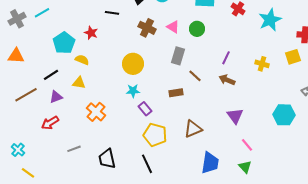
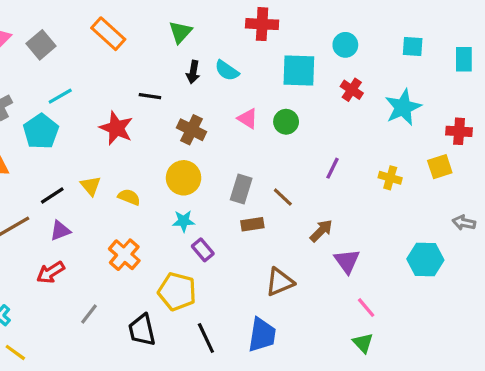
cyan line: (42, 13) -> (60, 96), moved
brown cross: (147, 28) -> (192, 130), moved
red star: (91, 33) -> (116, 128), size x1.5
cyan pentagon: (64, 43) -> (41, 131), moved
gray rectangle: (178, 56) -> (241, 189), moved
yellow semicircle: (82, 60) -> (129, 197), moved
brown arrow: (227, 80) -> (321, 231), moved, turned 112
yellow triangle: (79, 83) -> (91, 186), moved, turned 40
yellow pentagon: (155, 135) -> (177, 292), moved
gray line: (74, 149) -> (89, 314), turned -32
blue trapezoid: (210, 163) -> (262, 335), moved

